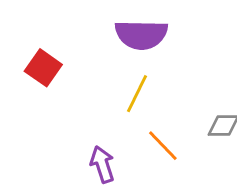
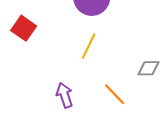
orange line: (163, 146) -> (115, 94), moved

